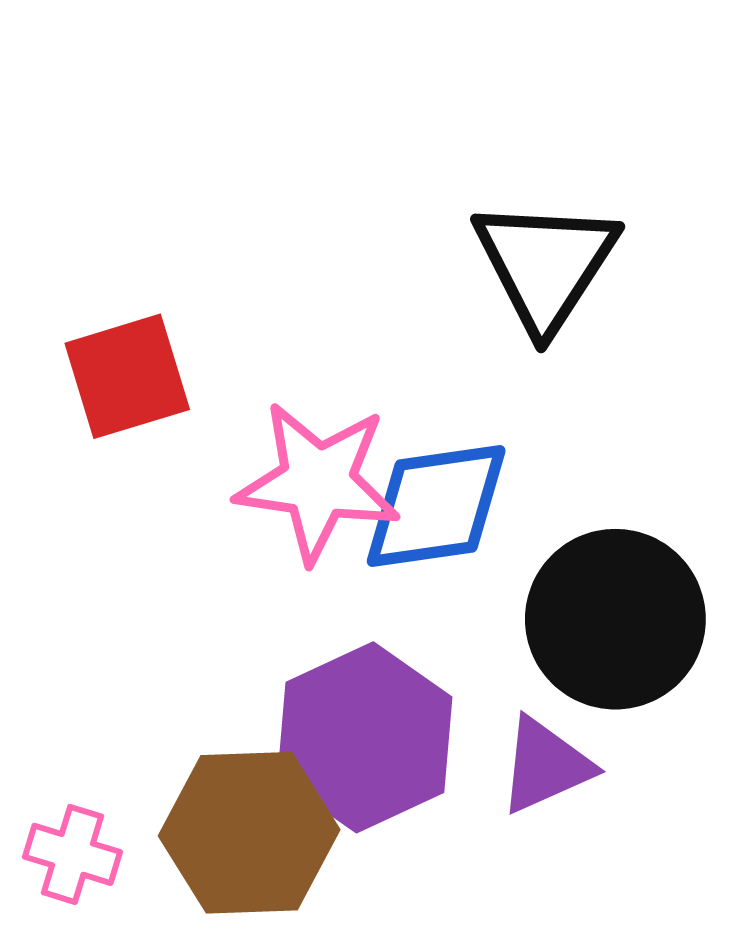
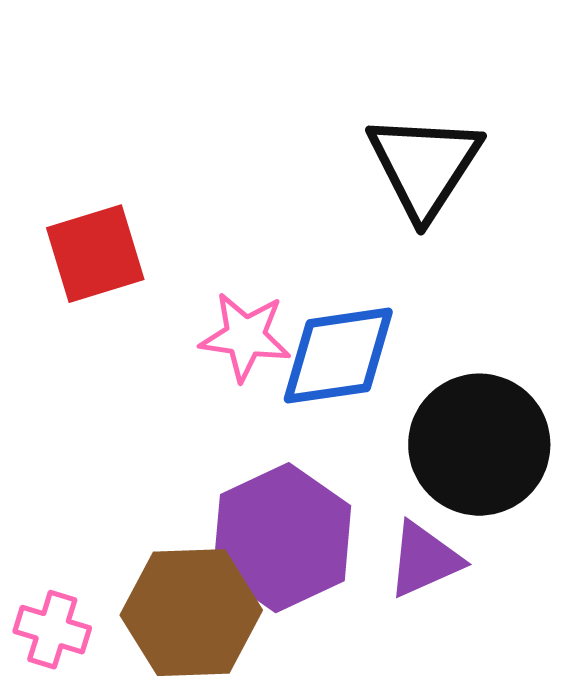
pink star: (318, 482) -> (245, 337), size x0.7

